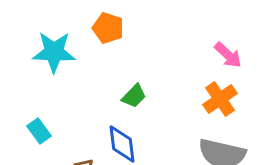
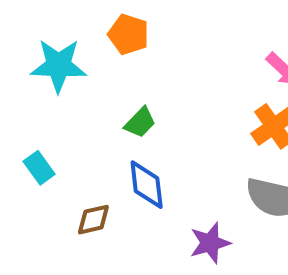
green trapezoid: (134, 96) -> (140, 122), moved

